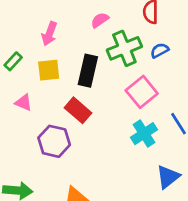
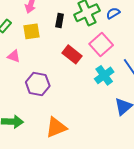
black rectangle: (88, 71) -> (60, 20), moved, size x0.6
red rectangle: (78, 110) -> (72, 54), moved

